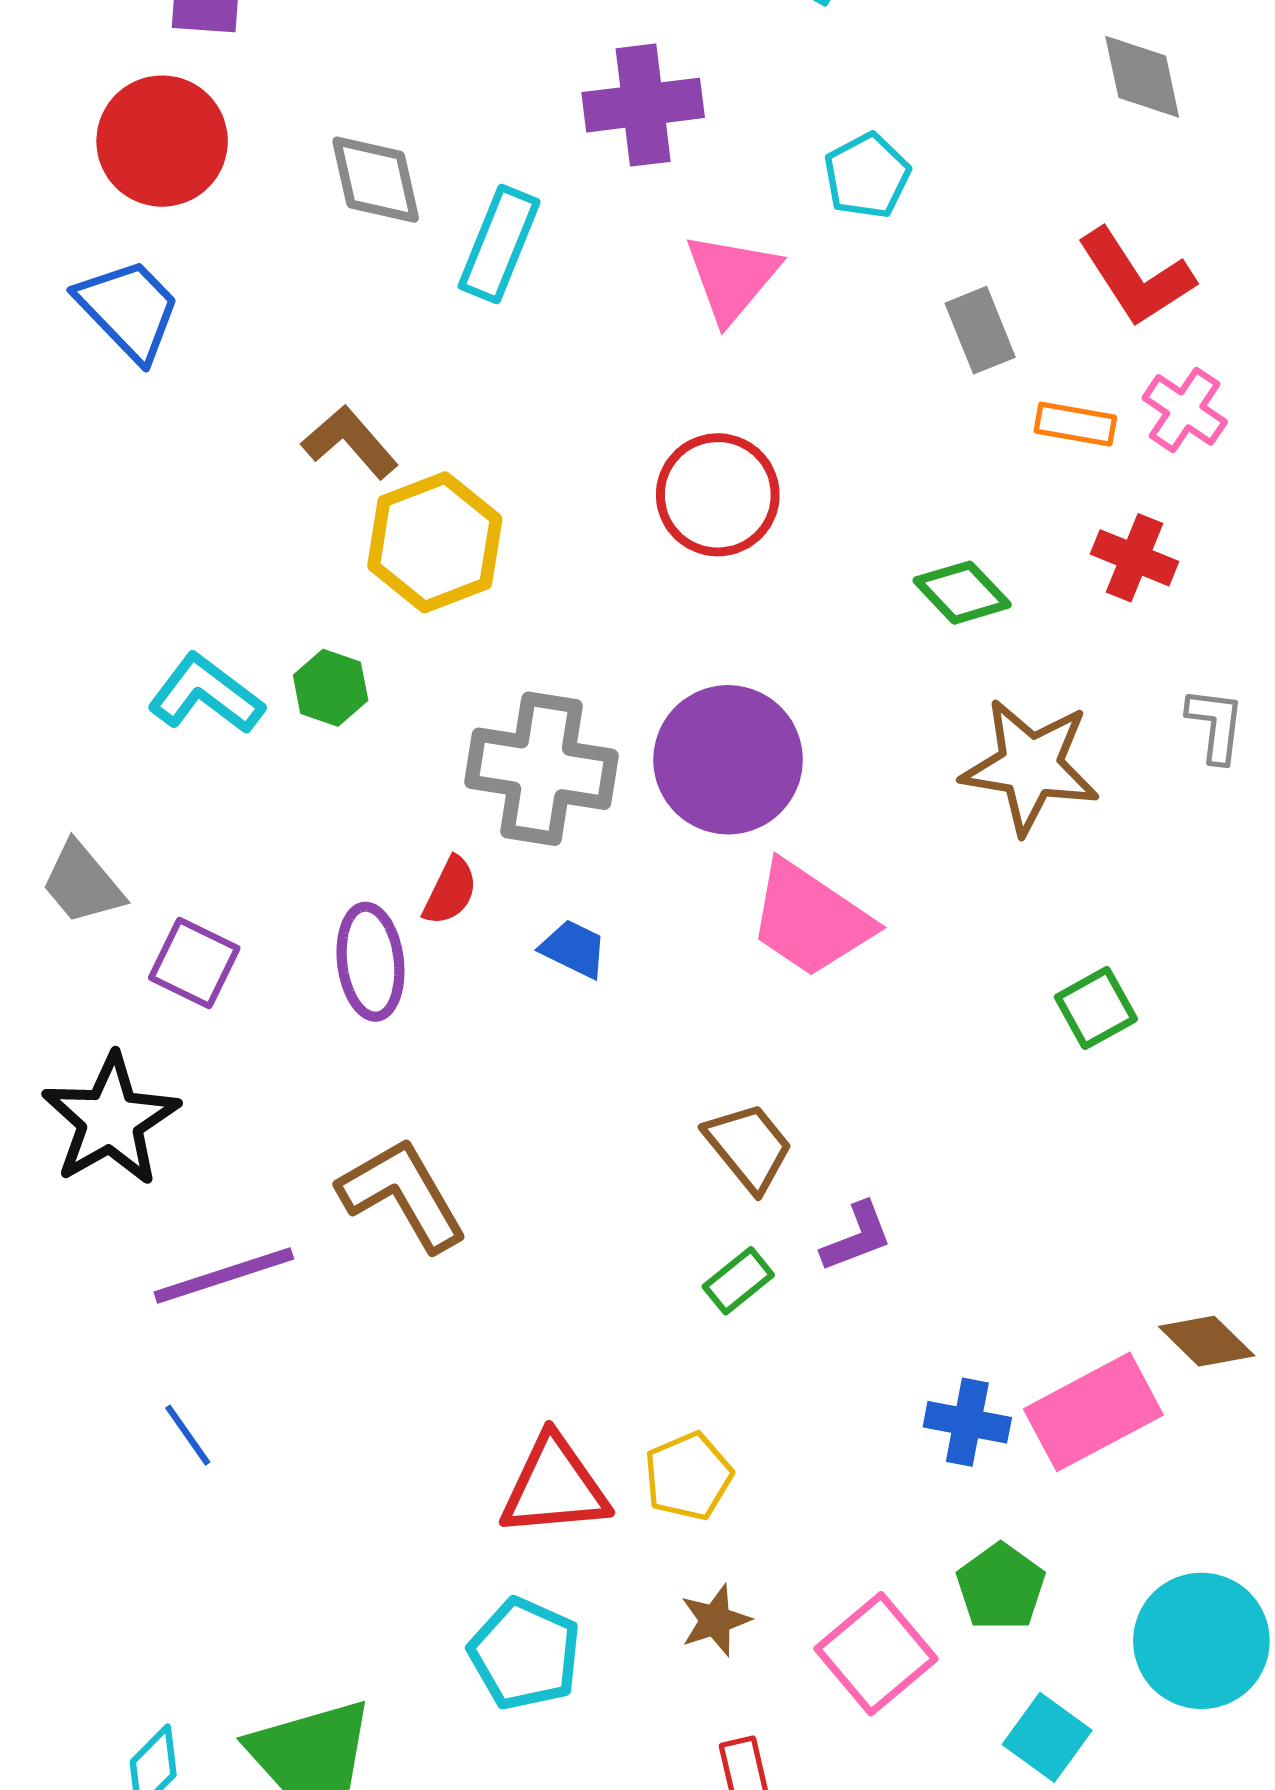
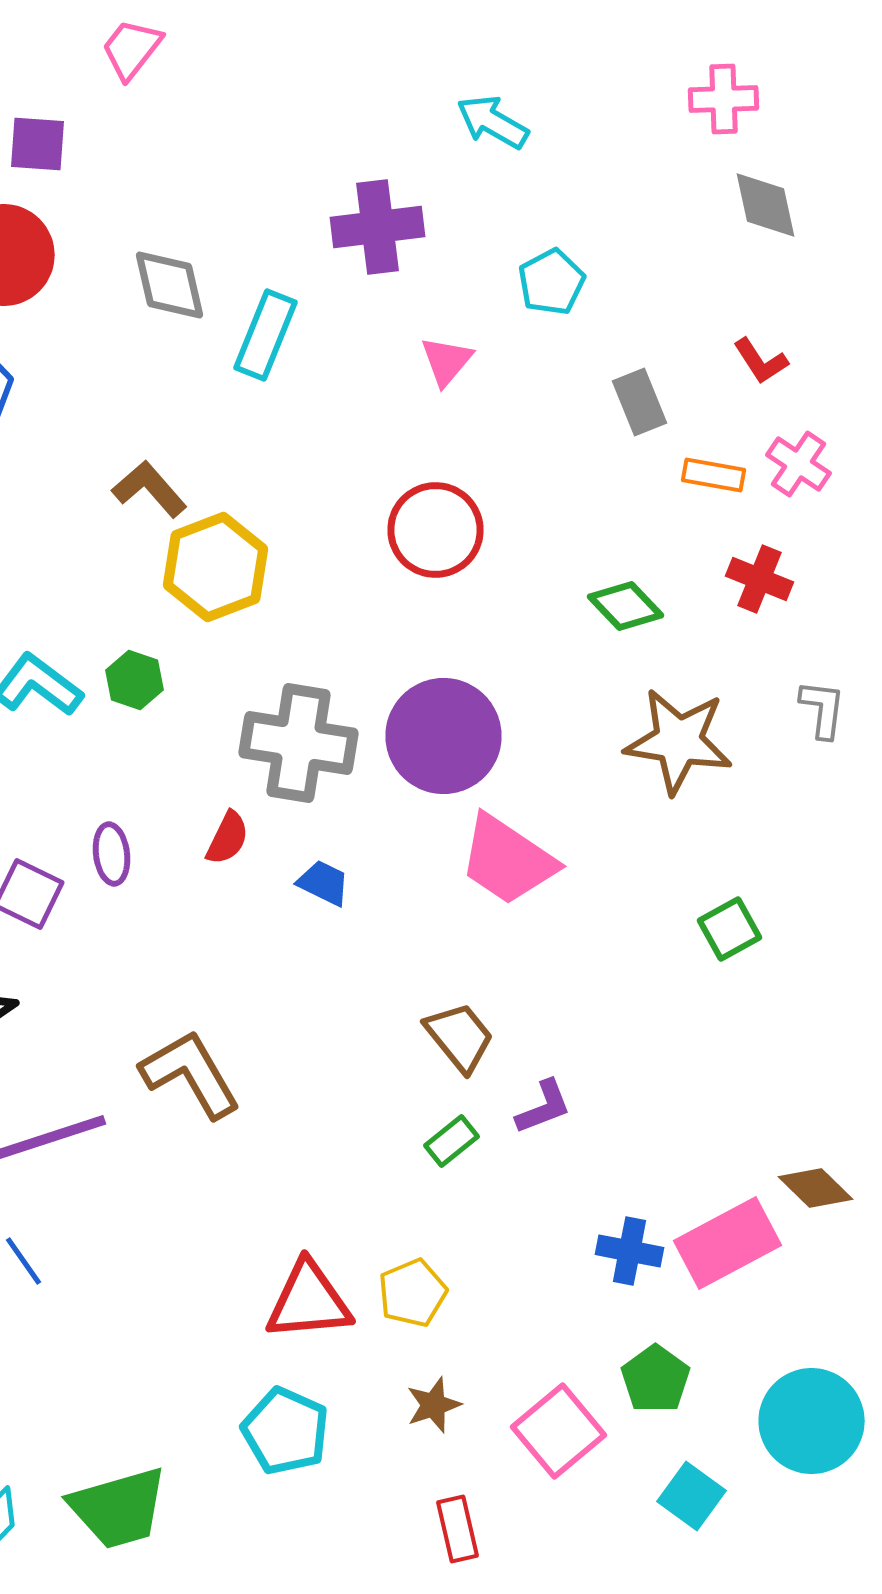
pink triangle: (732, 277) -> (446, 361), size x0.7
red L-shape: (1136, 277) -> (760, 361), size x0.6
purple ellipse: (370, 962) -> (112, 854), moved, size x0.7

